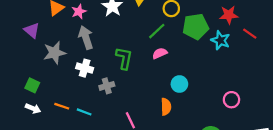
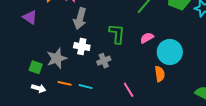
gray arrow: (86, 37) -> (80, 19), turned -140
gray star: (55, 53) -> (57, 58), moved
pink semicircle: (160, 53) -> (147, 38), moved
cyan circle: (179, 84) -> (170, 52), size x1.6

